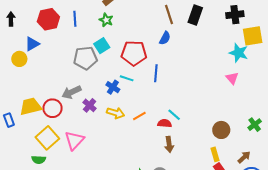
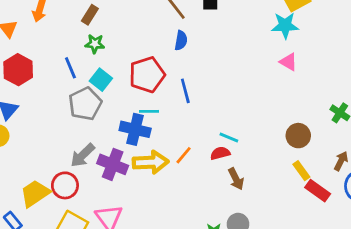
blue line: (75, 19) -> (70, 68), moved
blue cross: (113, 87) -> (135, 129), size x1.5
purple cross: (90, 105) -> (113, 164), size x1.5
yellow arrow: (116, 113) -> (151, 162), size x1.4

